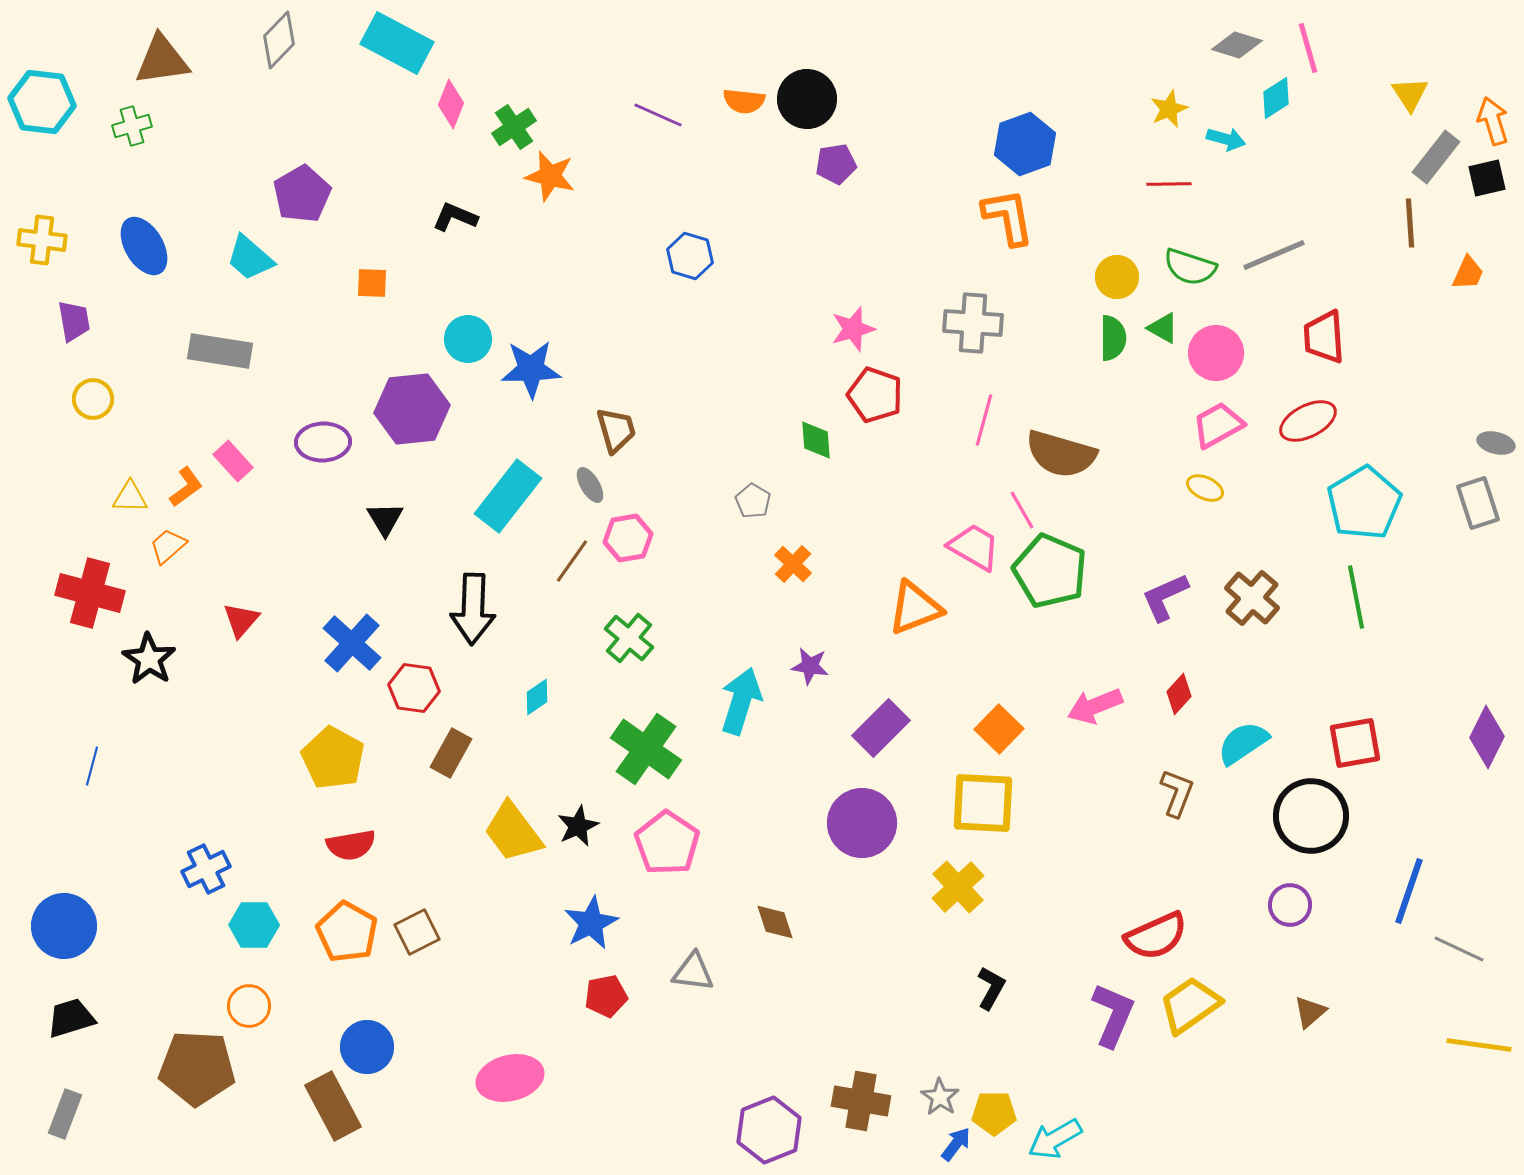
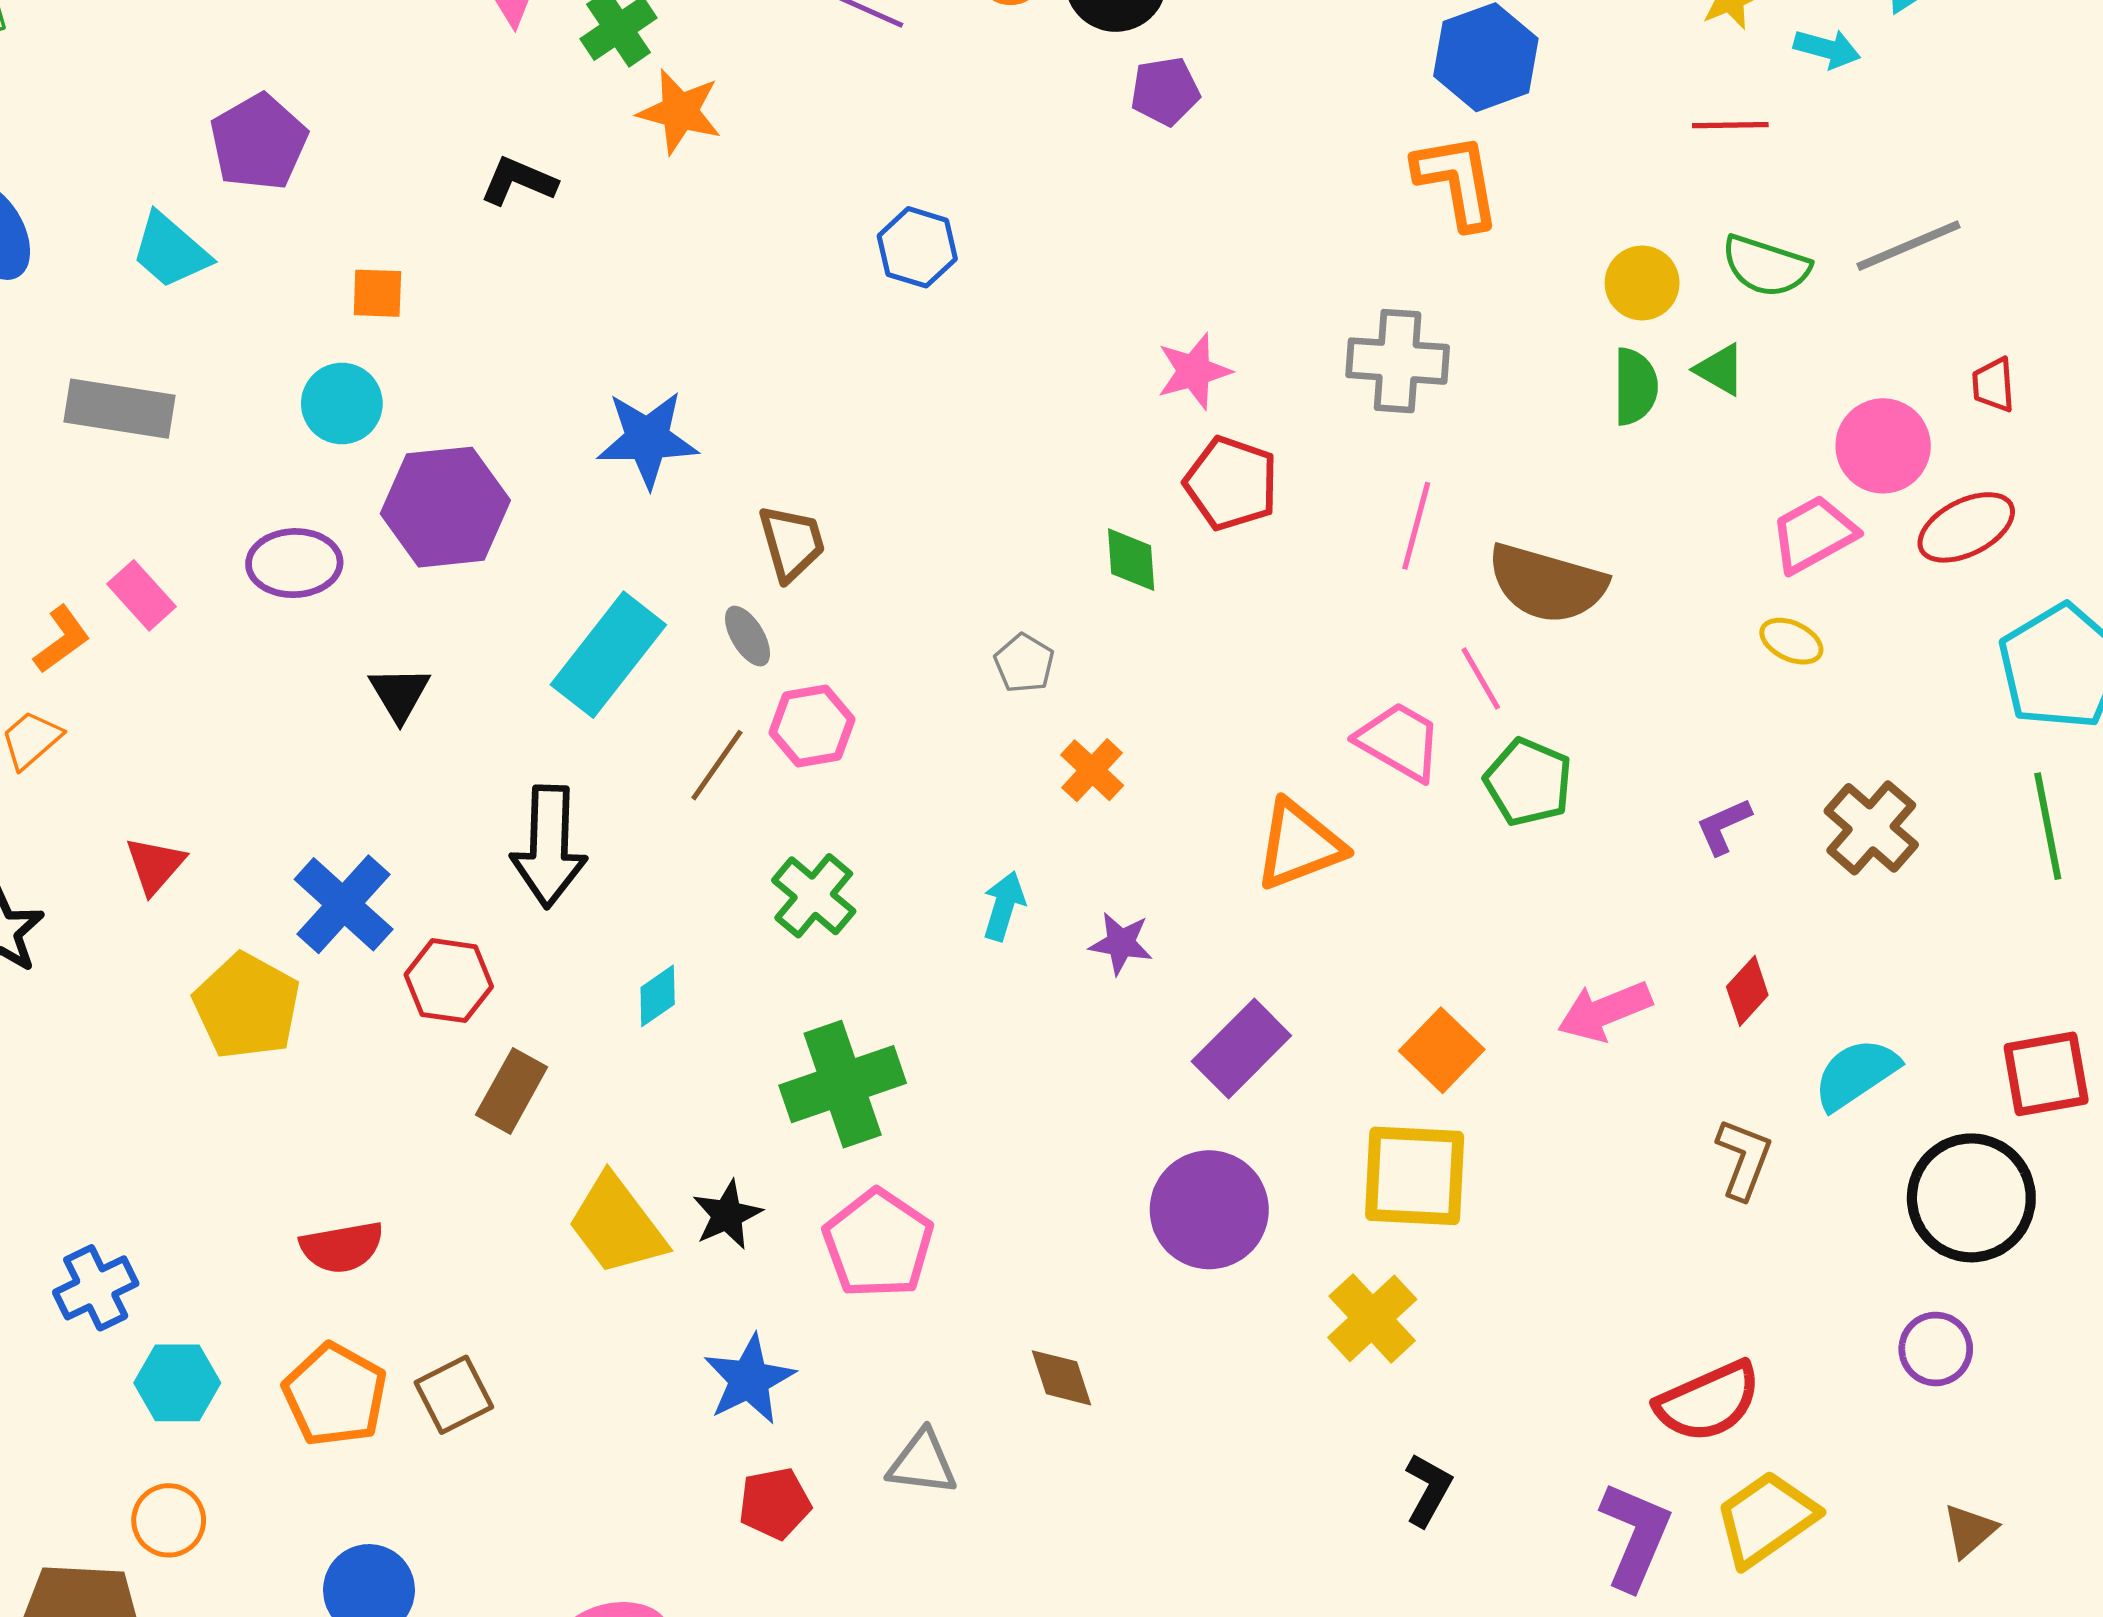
red trapezoid: (1324, 337) -> (1993, 385), size x0.6
cyan circle: (468, 339) -> (342, 404), moved
pink circle: (1216, 353) -> (1883, 446), moved
green pentagon: (1050, 571) -> (1528, 782), size x0.7
purple L-shape: (1165, 597) -> (1724, 826), size x0.7
cyan arrow: (741, 701) -> (1004, 906), moved, size x0.6
green cross: (646, 749) -> (843, 1084), turned 36
yellow pentagon: (333, 758) -> (247, 1006), moved

